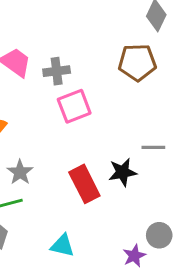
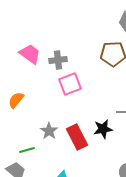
gray star: (20, 172) -> (49, 131), moved

